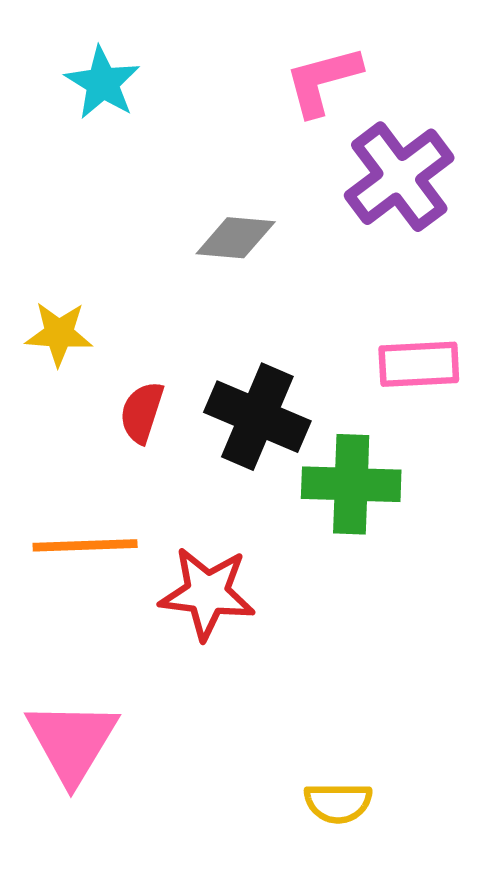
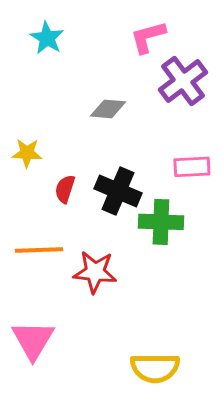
yellow semicircle: (338, 803) -> (155, 368), size x1.6

